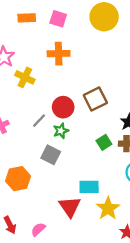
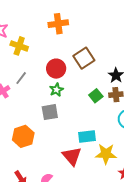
orange cross: (59, 54) -> (58, 24), moved
gray line: (39, 121) -> (21, 78), moved
gray square: (51, 155) -> (50, 112), turned -30
yellow star: (108, 208) -> (106, 154), turned -30

